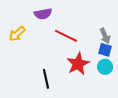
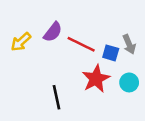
purple semicircle: (43, 14) -> (53, 32), moved, turned -42
blue square: (105, 50) -> (111, 53), moved

